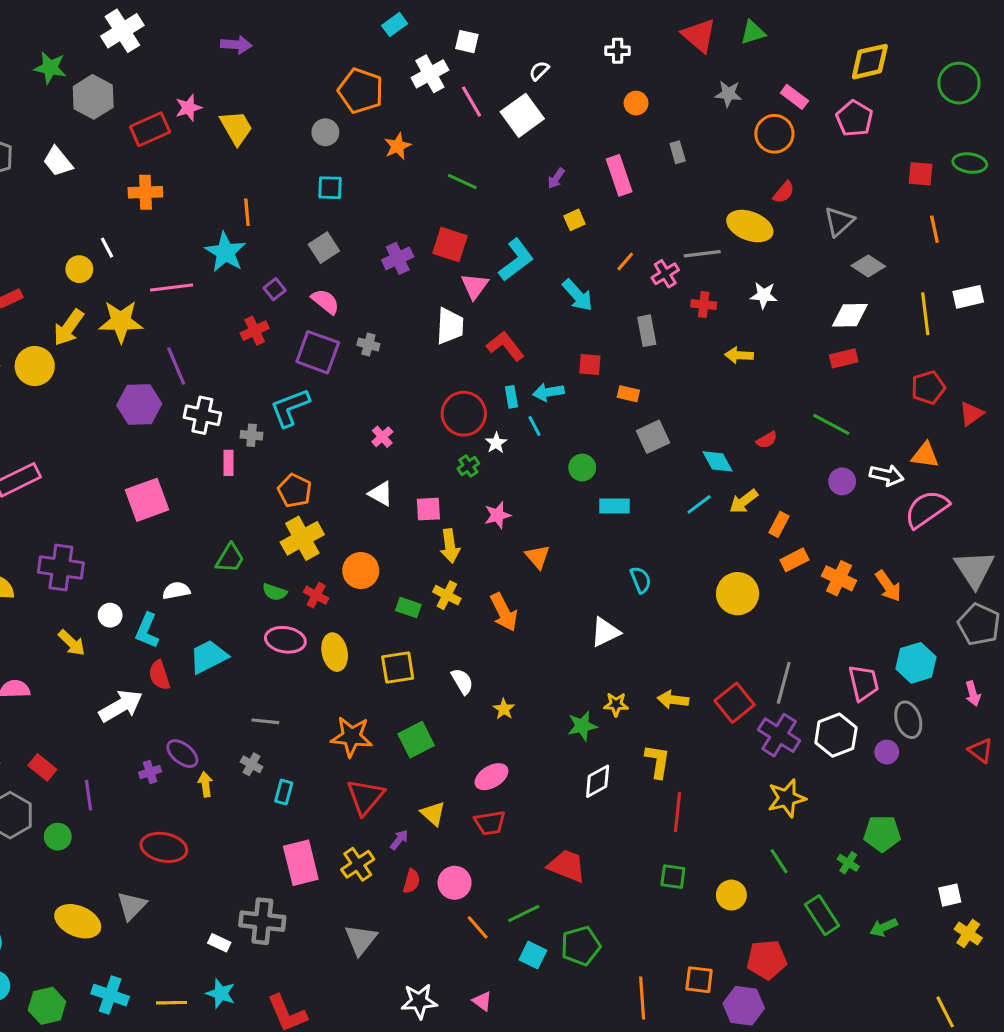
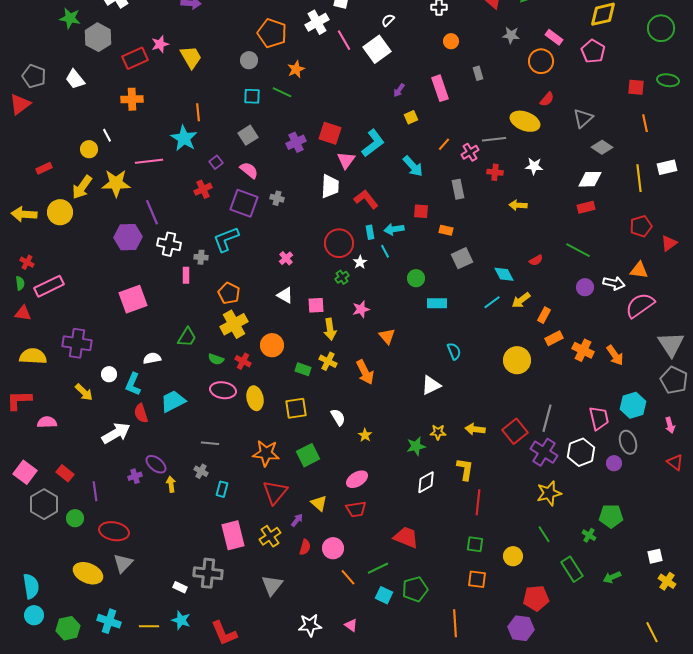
green line: (462, 181) -> (282, 92), moved
red ellipse: (164, 847) -> (114, 531), moved
orange square: (699, 980) -> (477, 579), moved

